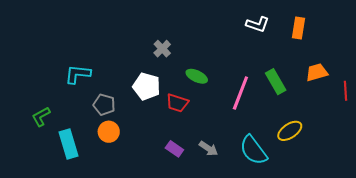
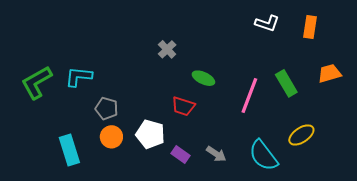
white pentagon: (147, 86) -> (150, 134), moved
green L-shape: (41, 117) -> (37, 82), moved, size x1.6

